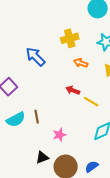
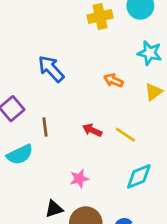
yellow cross: (70, 38) -> (100, 16), moved
red arrow: (73, 90) -> (92, 130), moved
brown line: (37, 117) -> (45, 127), moved

